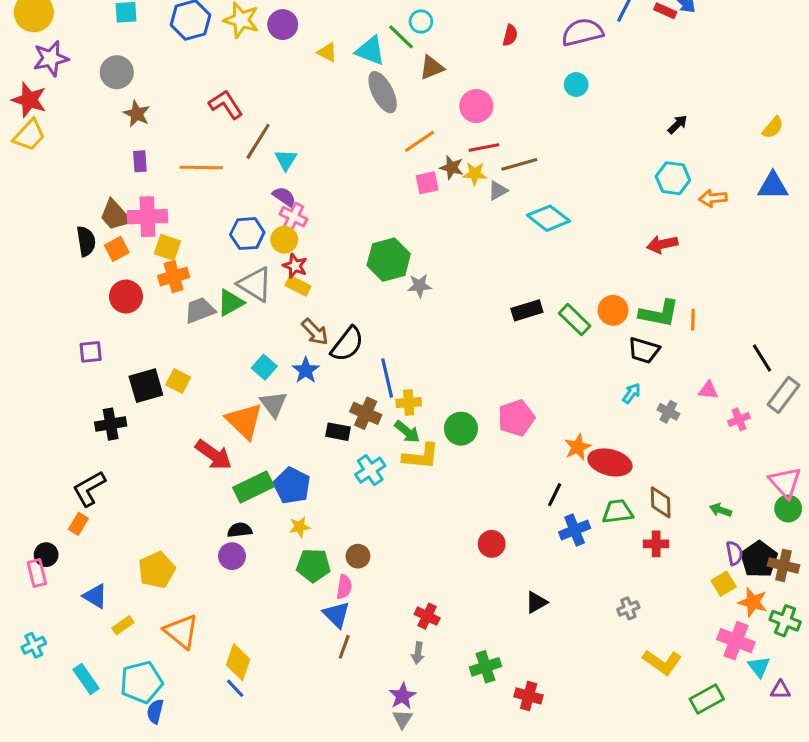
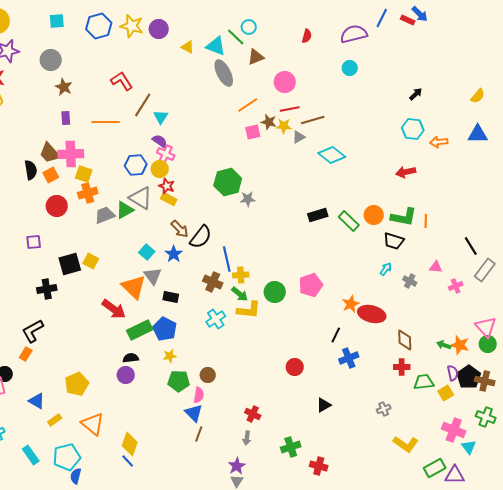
black rectangle: (338, 432) -> (171, 297), moved
green trapezoid: (618, 512) -> (424, 382), moved
orange star: (753, 602) -> (460, 345), moved
purple triangle: (780, 690) -> (455, 475), moved, size x1.5

